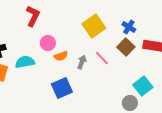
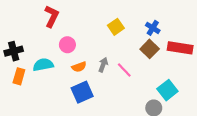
yellow square: (94, 26) -> (116, 27), size x0.7
orange semicircle: (61, 56) -> (79, 67), moved
pink line: (102, 58) -> (124, 70), moved

